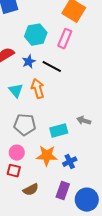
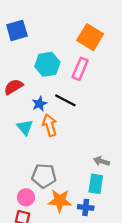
blue star: (29, 62) -> (39, 104), moved
gray pentagon: (25, 125) -> (44, 176), moved
cyan rectangle: (59, 131) -> (96, 184), moved, turned -66
blue cross: (70, 162) -> (86, 207), turned 32

